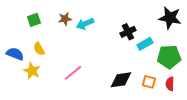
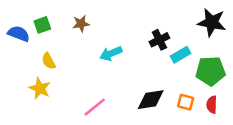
cyan arrow: (85, 24) -> (111, 54), moved
blue semicircle: (15, 54) -> (19, 34), moved
pink line: (73, 73) -> (95, 107), moved

